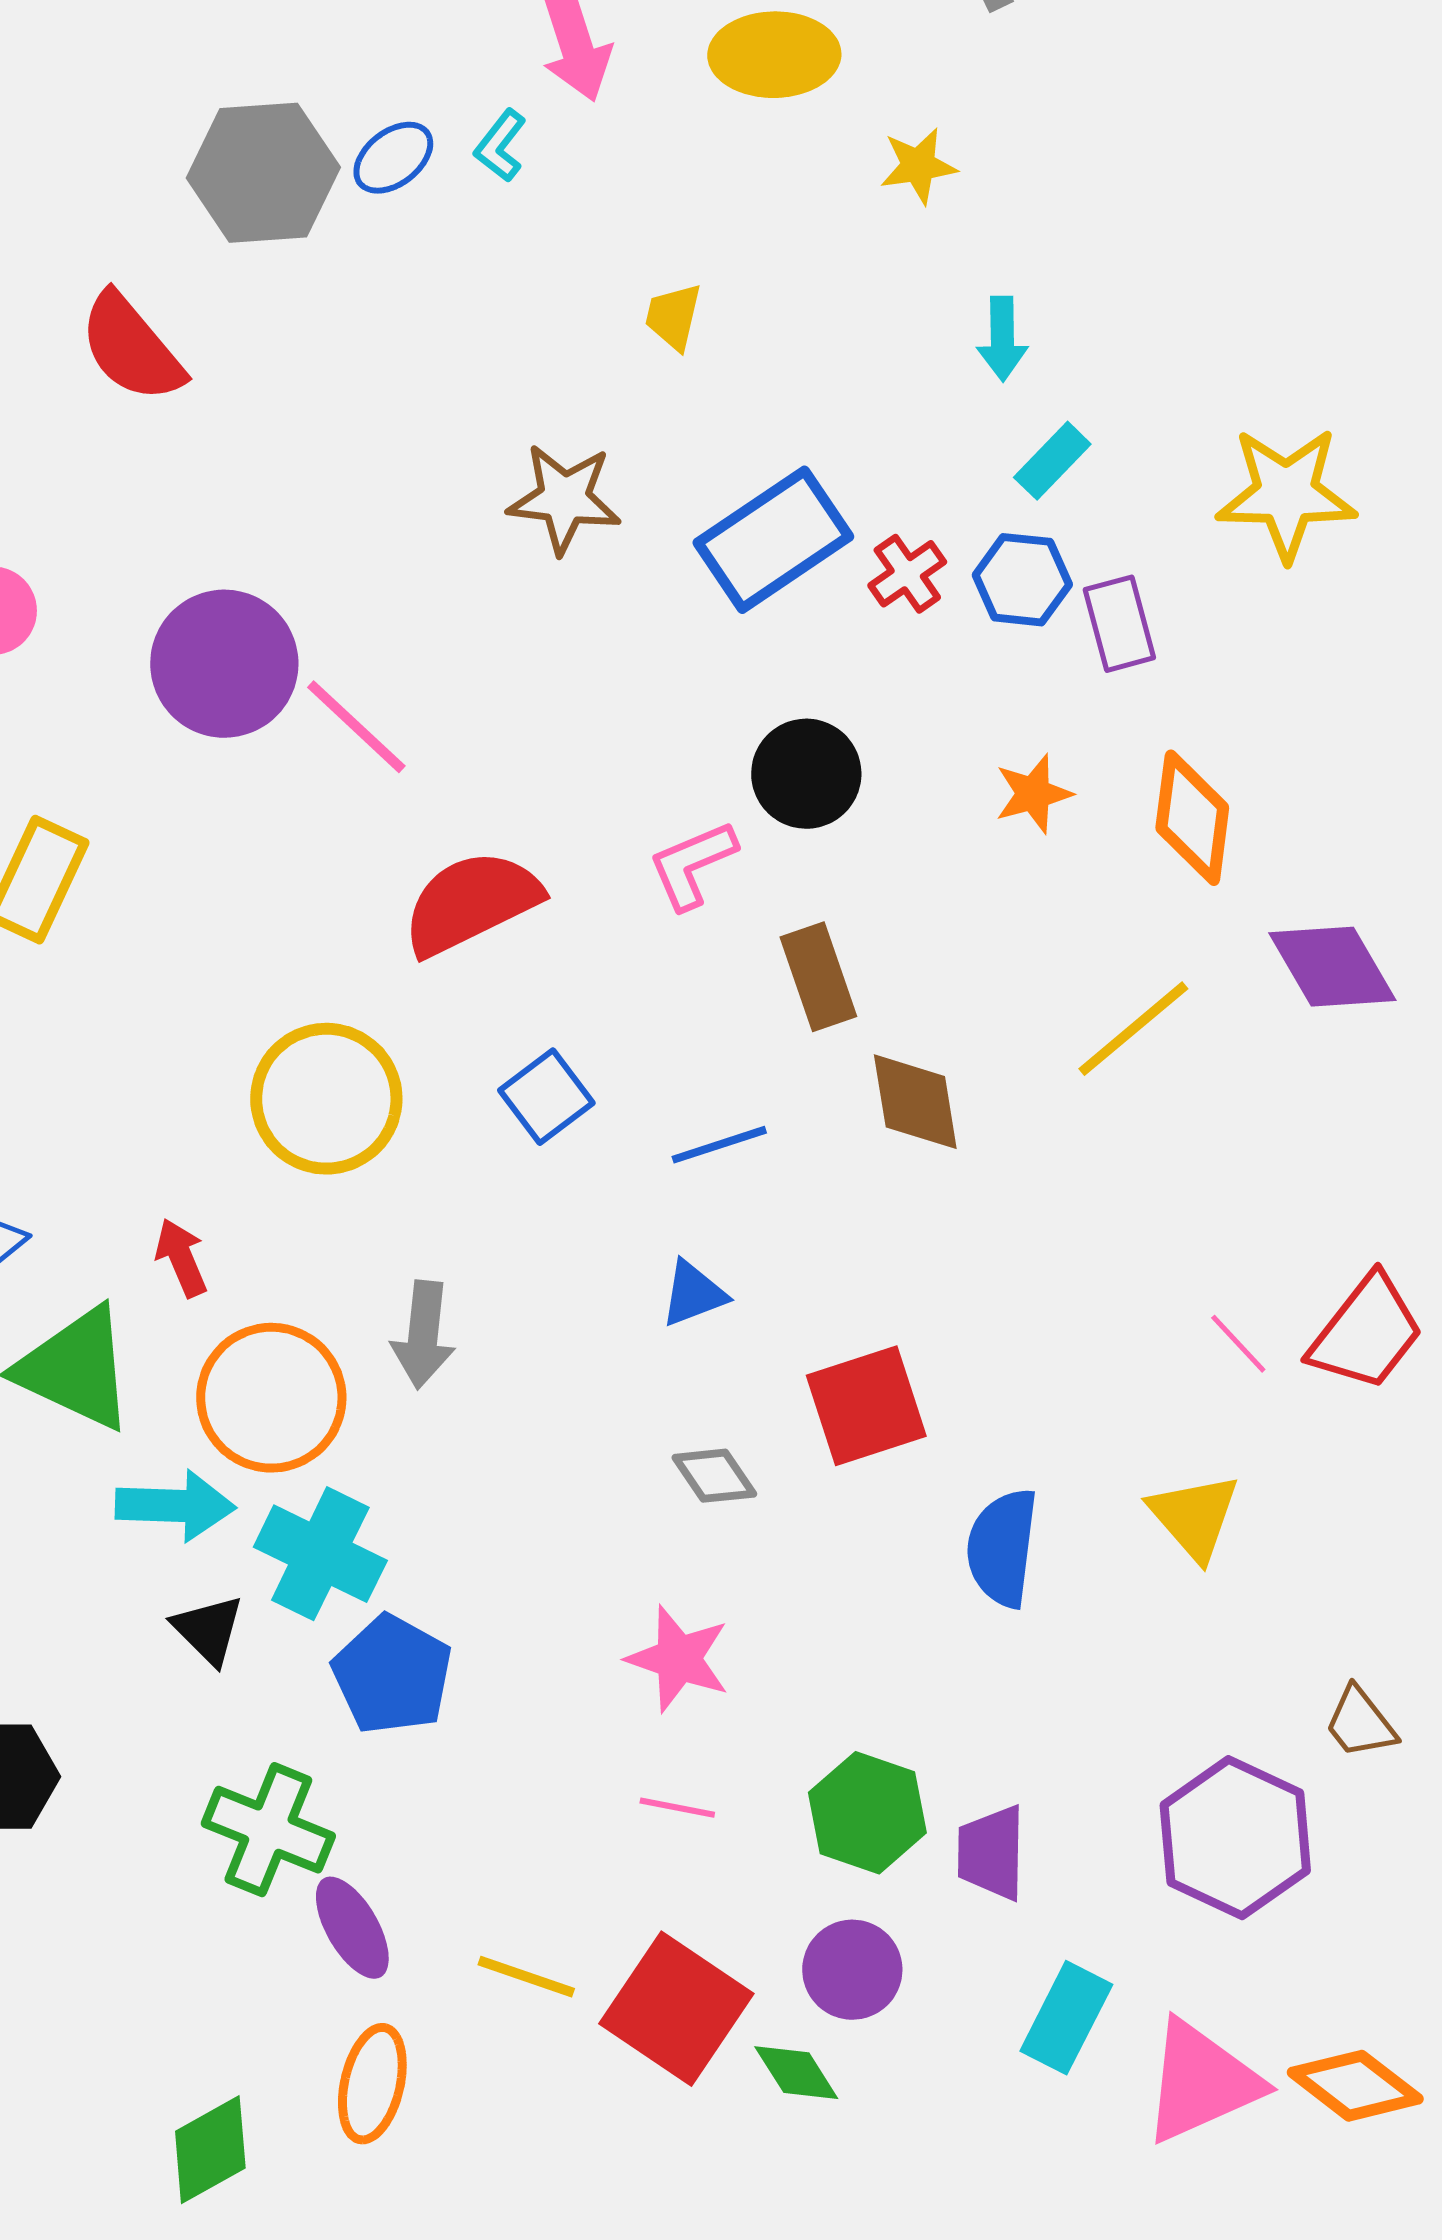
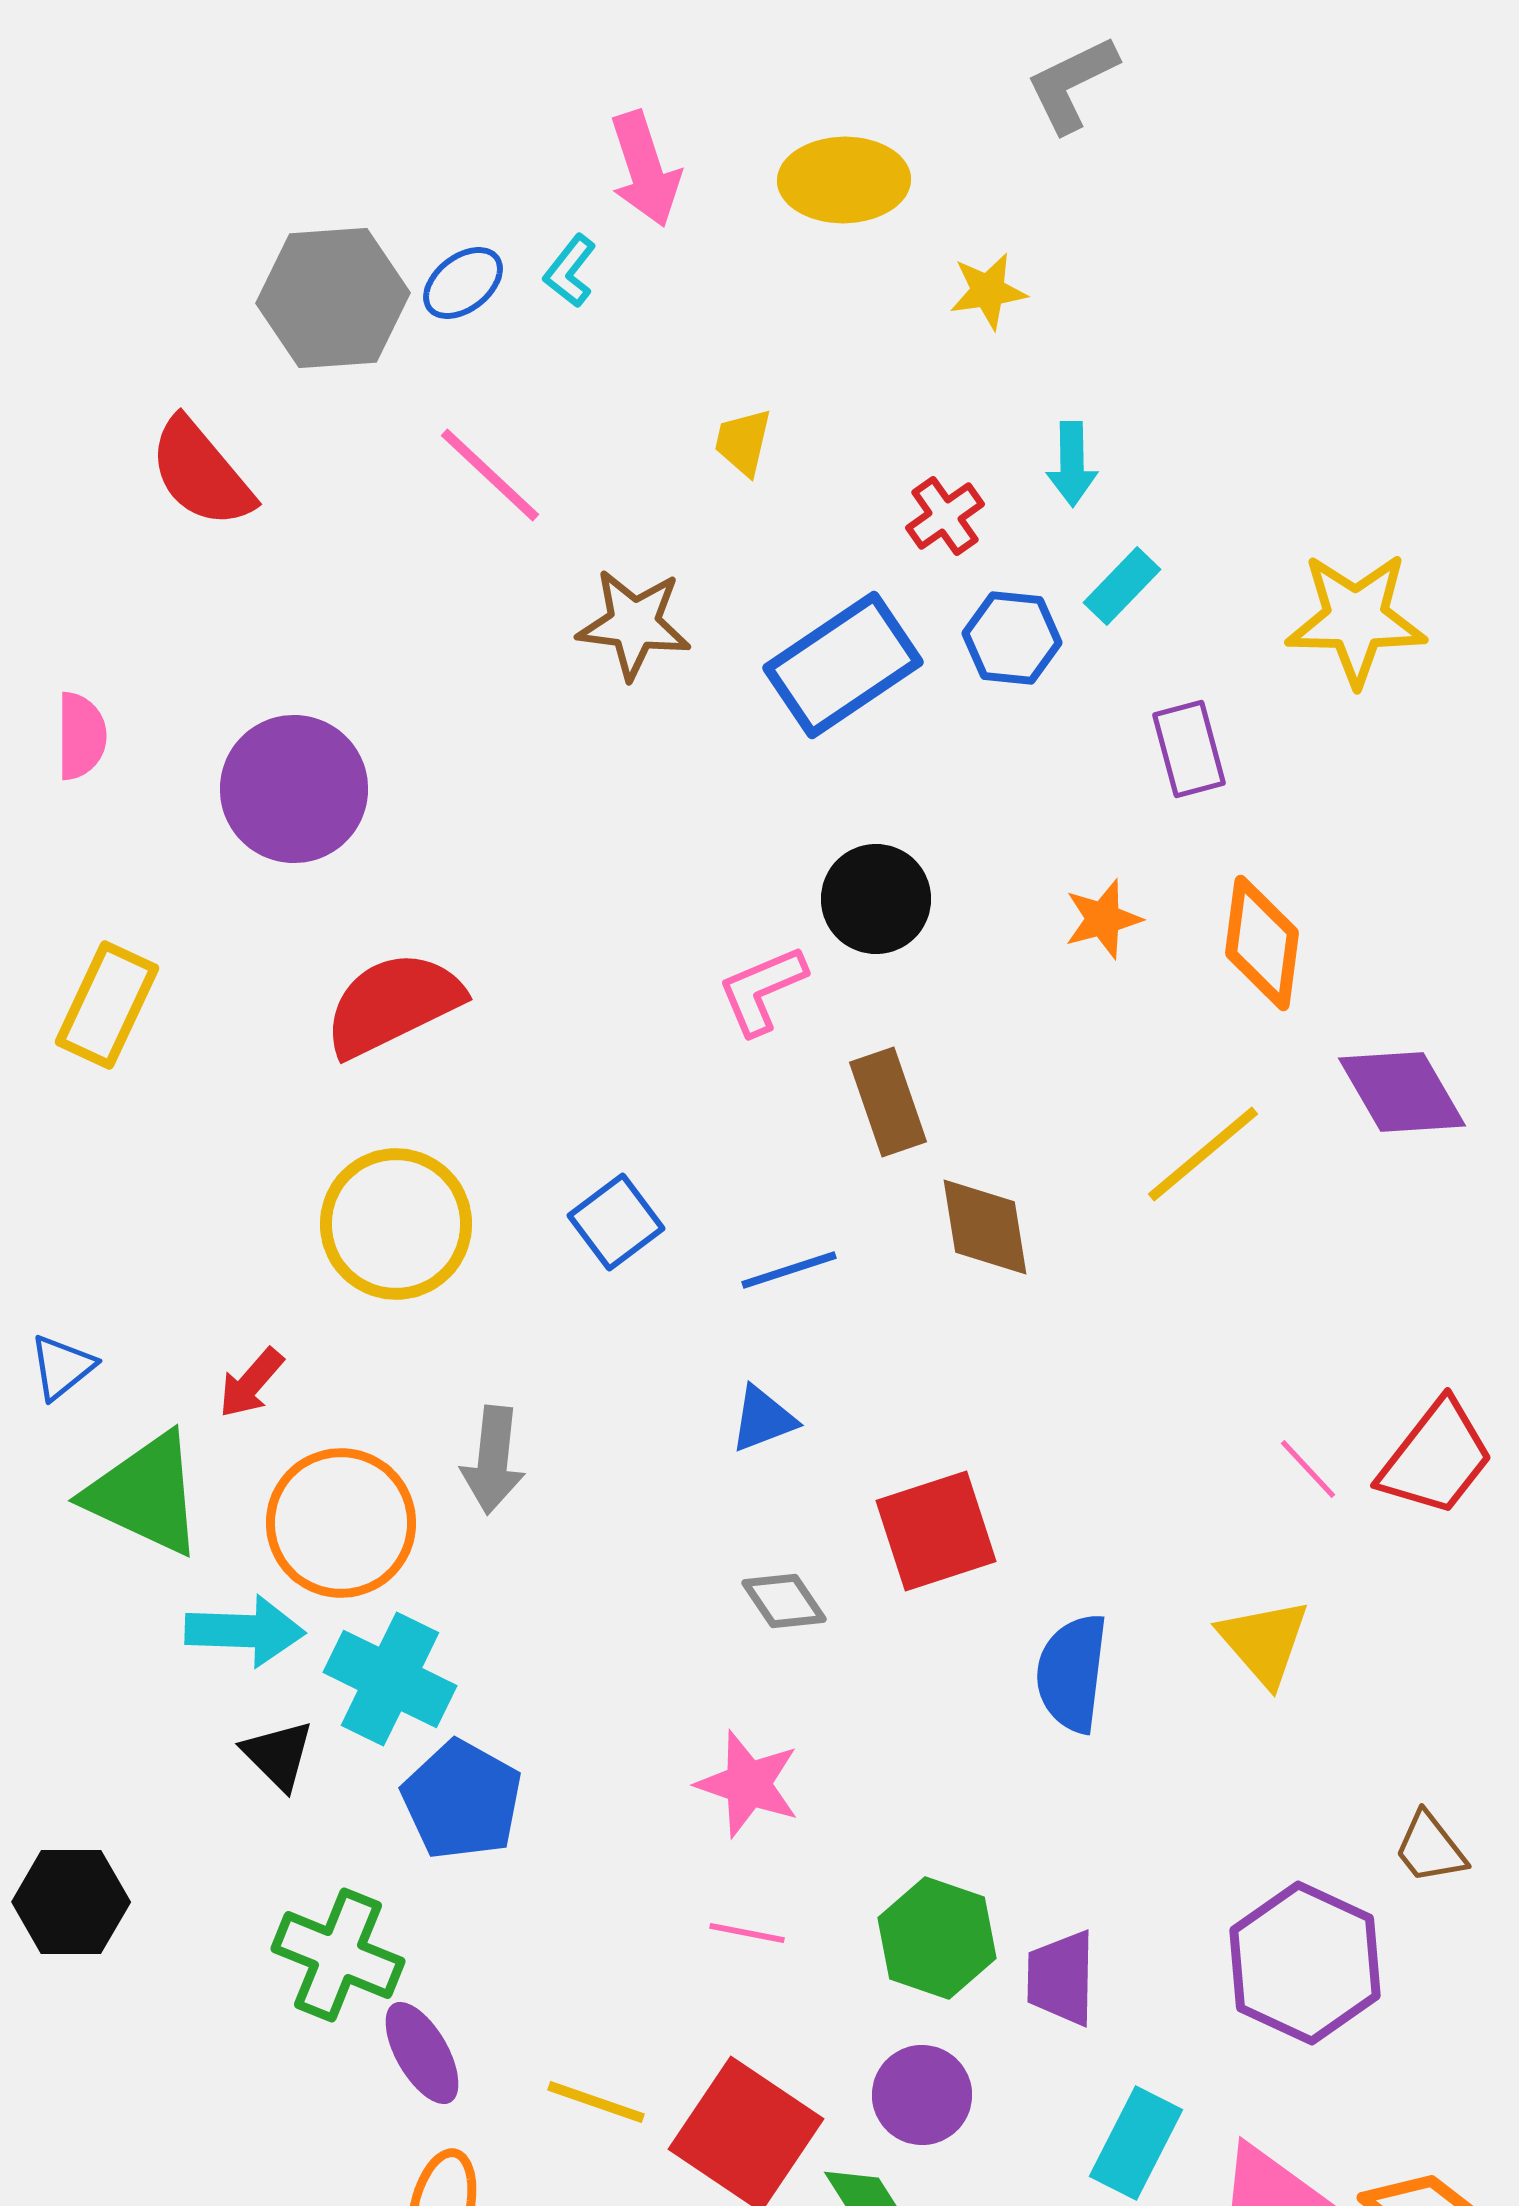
red cross: (907, 574) -> (945, 516), moved
blue hexagon: (1022, 580) -> (1012, 638), moved
pink line: (356, 727) -> (490, 475), moved
red semicircle: (471, 903) -> (393, 1004), moved
red arrow: (181, 1258) -> (251, 1383), turned -116

